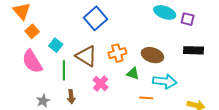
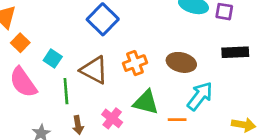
green triangle: (133, 73) -> (146, 102), moved, size x1.5
cyan arrow: (165, 81) -> (200, 96), turned -55
pink cross: (101, 84) -> (112, 118), moved

